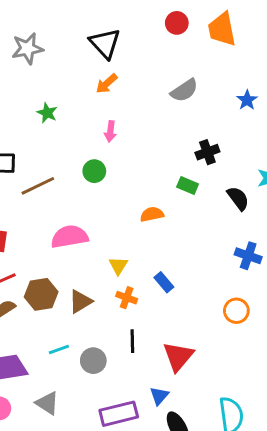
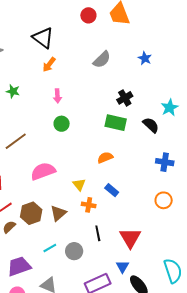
green circle: (94, 171) -> (62, 124), moved
green rectangle: (188, 186) -> (116, 123), size x1.5
orange semicircle: (152, 214) -> (105, 158), moved

